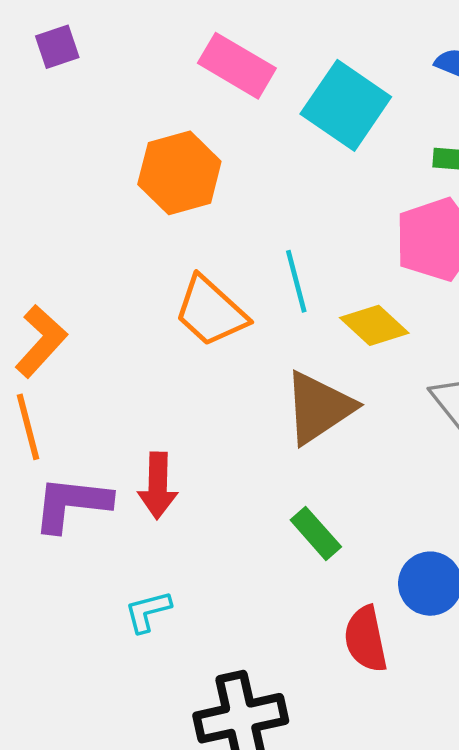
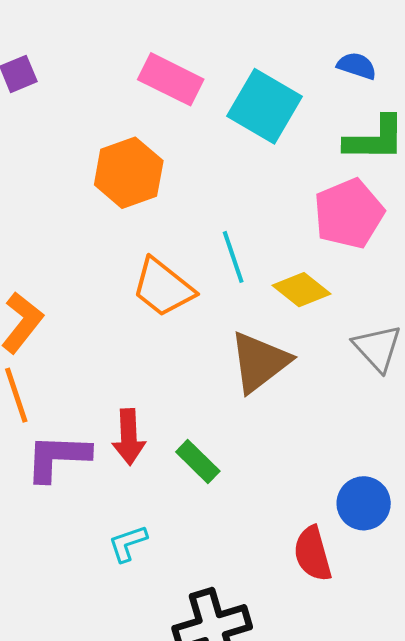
green rectangle: (316, 533) -> (198, 462), moved

